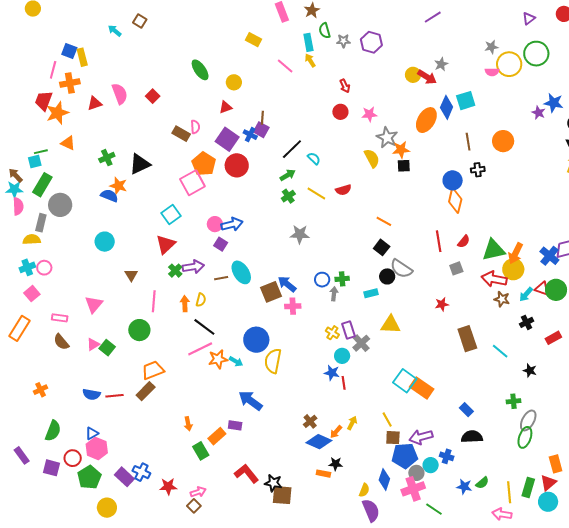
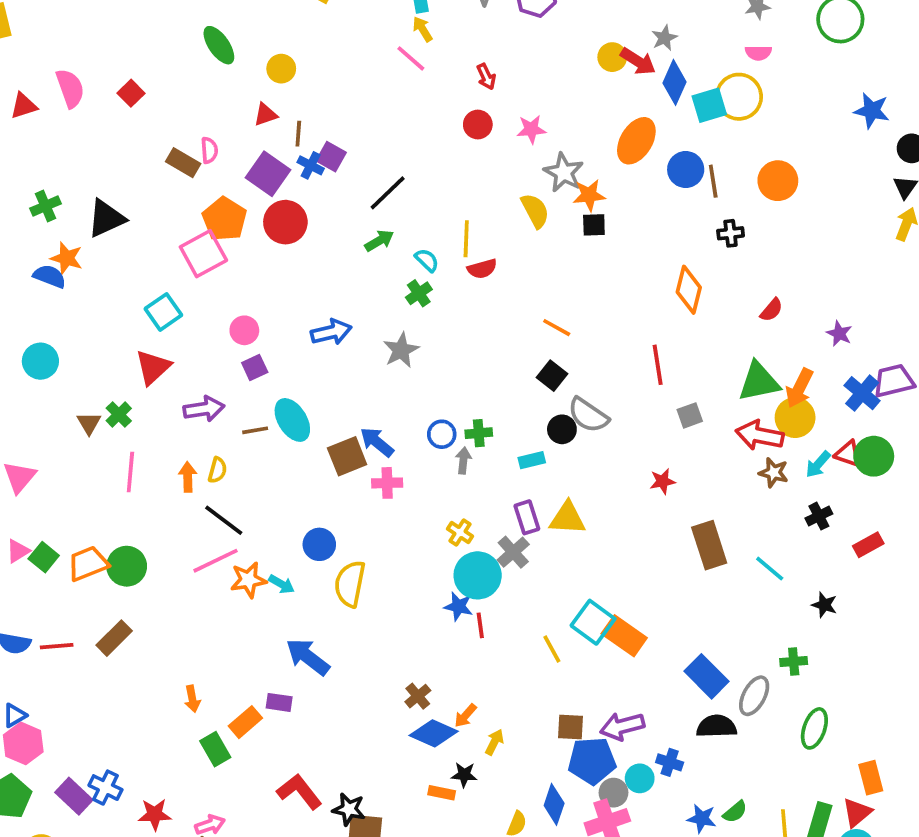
yellow circle: (509, 64) -> (739, 97), moved
pink line: (285, 66) -> (411, 58), moved
blue diamond: (447, 107) -> (675, 82), moved
purple star: (538, 113) -> (839, 334), moved
brown line: (262, 118) -> (298, 134), moved
cyan semicircle: (314, 158) -> (427, 260), moved
blue circle: (453, 180) -> (686, 170), moved
yellow line: (316, 193) -> (466, 239), moved, turned 60
green cross: (288, 196) -> (419, 293), moved
blue arrow: (232, 224) -> (331, 332), moved
gray star: (300, 234) -> (401, 350), turned -30
red semicircle: (464, 242) -> (771, 310), moved
purple square: (221, 244) -> (255, 367), turned 32
green cross: (175, 271) -> (119, 415), moved
green circle: (139, 330) -> (127, 566), moved
purple rectangle: (348, 330) -> (527, 517), moved
blue circle: (256, 340) -> (319, 544), size x0.7
cyan circle: (342, 356) -> (478, 575), size x1.6
orange trapezoid: (153, 370) -> (88, 564), moved
blue rectangle: (466, 410) -> (706, 676), size x1.6
yellow line: (387, 419) -> (552, 649), moved
gray ellipse: (528, 420) -> (754, 696), moved
yellow arrow: (352, 423) -> (494, 742), moved

